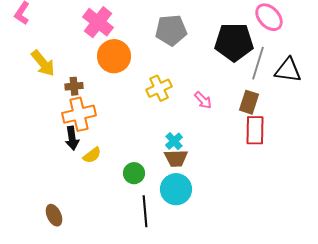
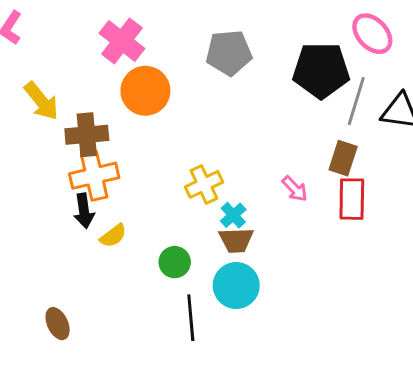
brown cross: (74, 86) -> (87, 135), size x1.6
yellow cross: (159, 88) -> (204, 184), moved
pink arrow: (203, 100) -> (295, 189), moved

